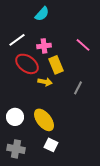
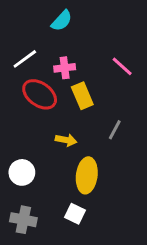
yellow arrow: (45, 82) -> (66, 140), moved
yellow ellipse: (44, 120) -> (87, 175), moved, turned 45

